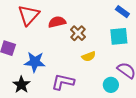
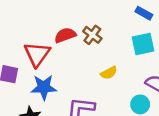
red triangle: (29, 15) -> (37, 54), moved
brown cross: (78, 33) -> (92, 35), moved

